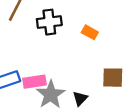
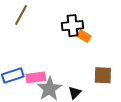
black cross: (49, 22) -> (72, 26), moved

